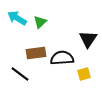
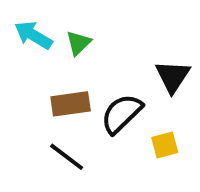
black semicircle: (62, 58) -> (122, 114), turned -40
black line: (20, 74) -> (67, 157), moved

